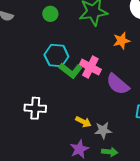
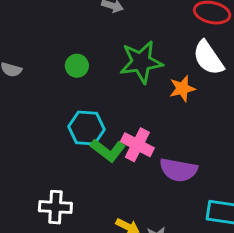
orange star: (122, 41) -> (182, 89), moved
purple semicircle: (118, 84) -> (178, 170), turned -30

